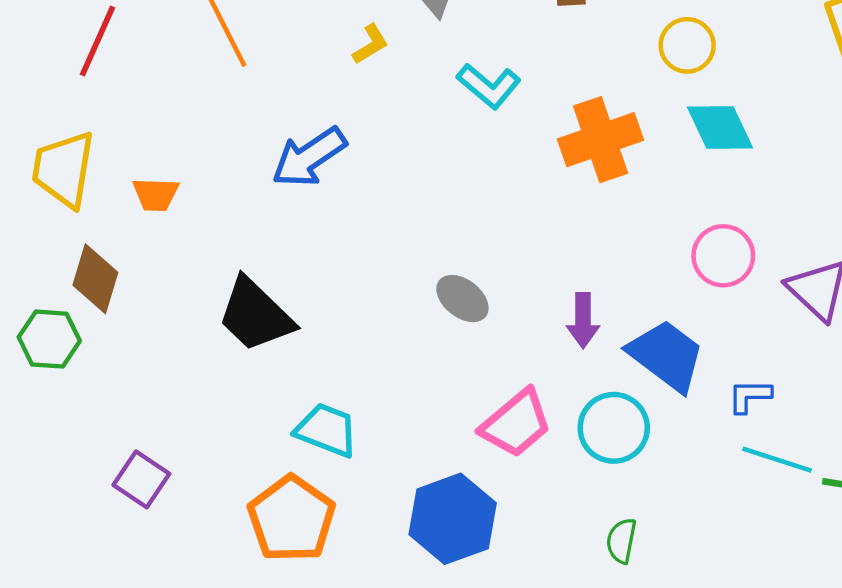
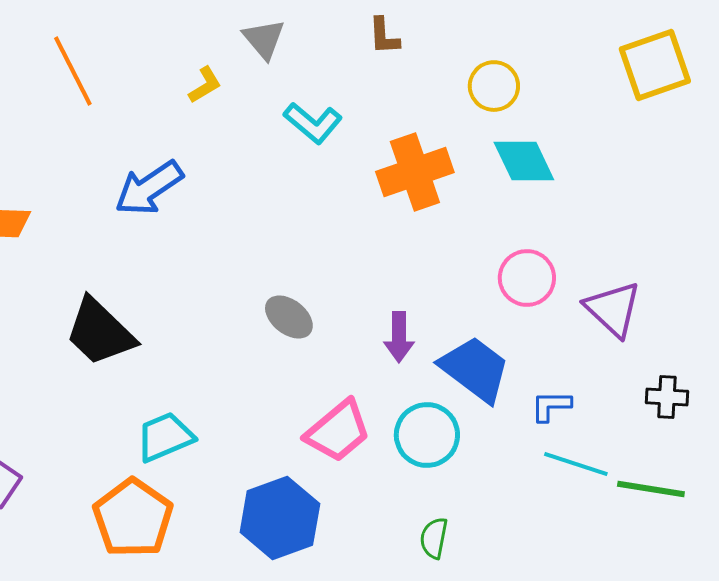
cyan trapezoid: (327, 430) -> (165, 437), turned -44

